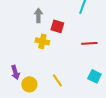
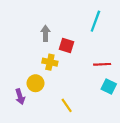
cyan square: (94, 76) -> (109, 87), moved
yellow circle: (29, 84) -> (36, 83), moved

